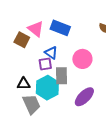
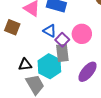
brown square: (22, 40) -> (12, 27), moved
purple square: (45, 64) -> (62, 40), moved, turned -32

